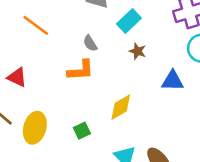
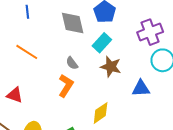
brown star: (138, 51) -> (111, 67), size x1.5
orange L-shape: (81, 70) -> (66, 86), turned -50

